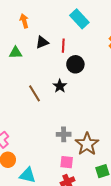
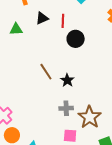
black star: (60, 86) -> (67, 80), moved
brown line: (35, 93) -> (46, 72), moved

